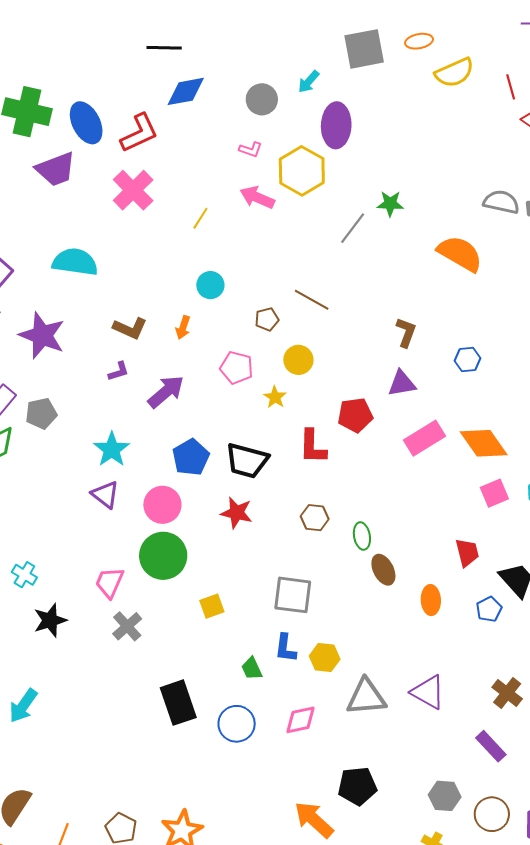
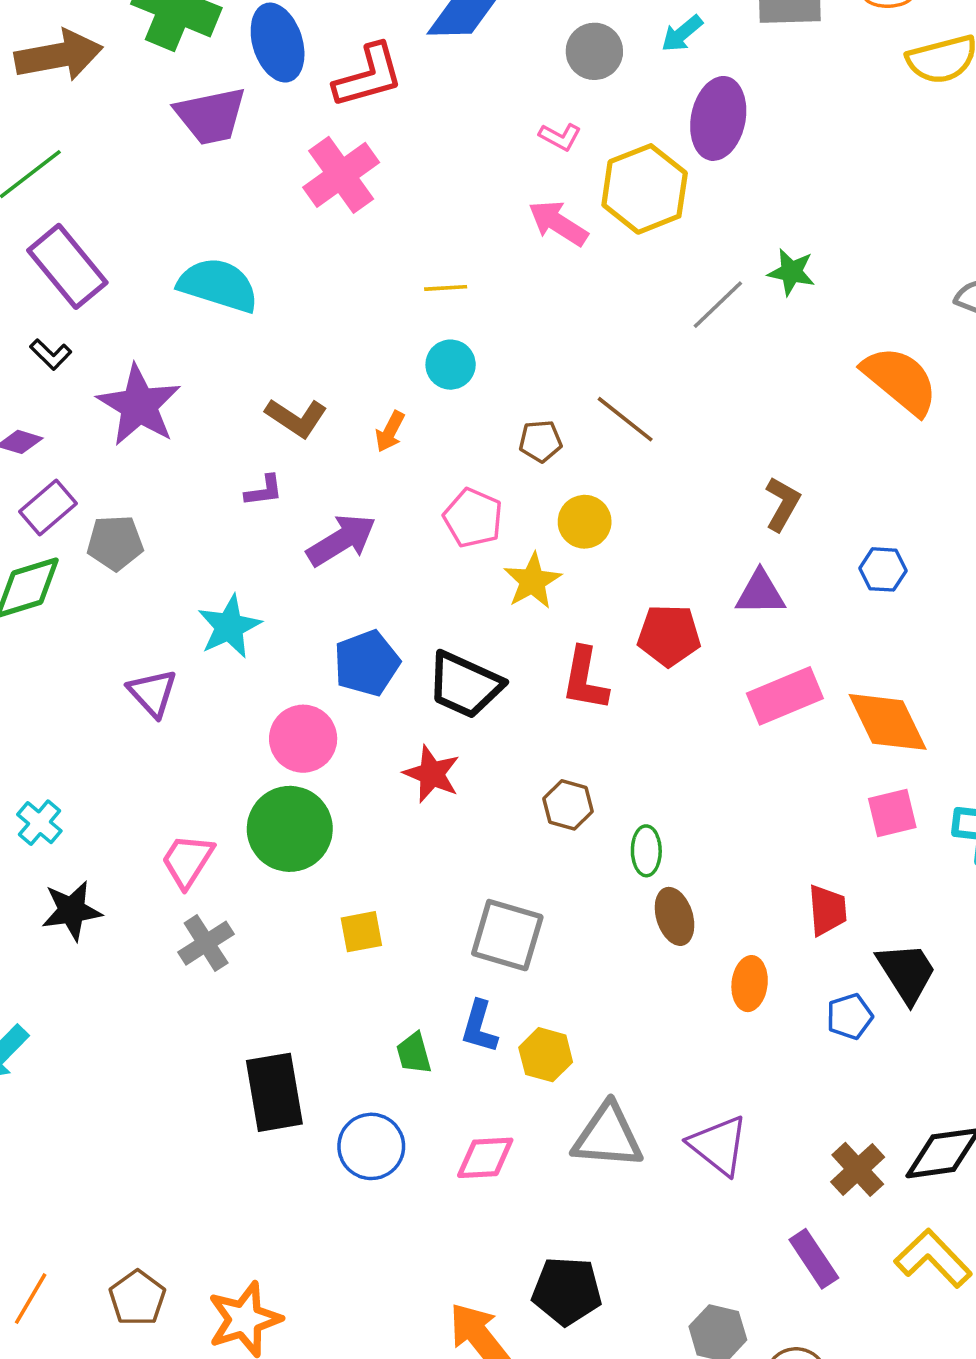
yellow line: (200, 218) -> (446, 288), moved, turned 45
yellow star: (275, 397) -> (532, 581), size x1.4
purple triangle: (105, 495) -> (153, 693), moved

